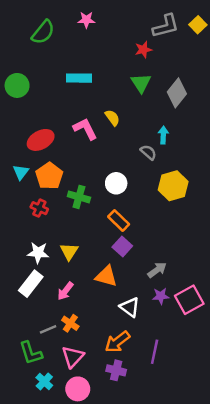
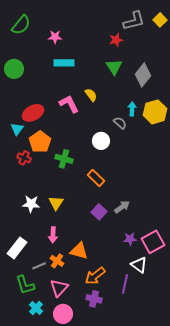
pink star: (86, 20) -> (55, 37), moved
green semicircle: (43, 32) -> (21, 25), moved
cyan triangle: (21, 172) -> (17, 129), moved
white circle: (116, 183) -> (101, 141), moved
yellow hexagon: (173, 186) -> (155, 112), moved
red cross: (39, 208) -> (24, 158), moved
purple square: (122, 246) -> (99, 212), moved
gray arrow: (157, 270) -> (122, 207), moved
orange triangle: (106, 276) -> (79, 251), moved
white rectangle: (31, 284) -> (17, 248), moved
pink arrow: (65, 291) -> (53, 235), turned -35
white triangle: (130, 307) -> (139, 265), moved

